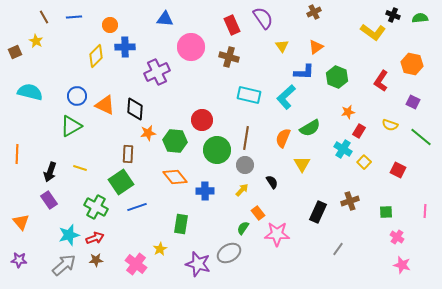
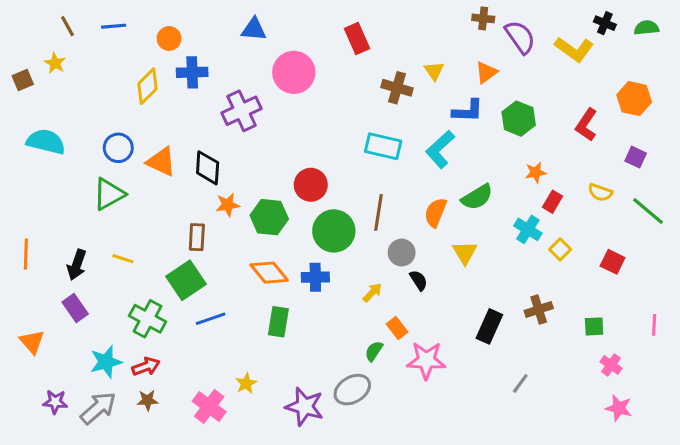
brown cross: (314, 12) -> (483, 18), turned 32
purple semicircle: (263, 18) -> (520, 37), moved
brown cross: (229, 57) -> (397, 88), moved
orange line: (17, 154) -> (26, 254), moved
gray circle: (245, 165) -> (402, 253), moved
blue cross: (205, 191) -> (315, 277), moved
green rectangle: (181, 224) -> (278, 322), moved
purple star: (19, 260) -> (55, 402), moved

